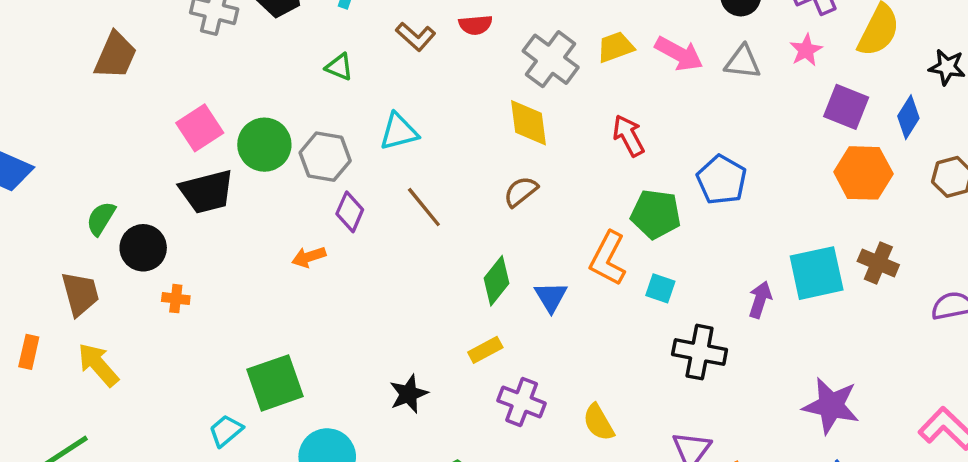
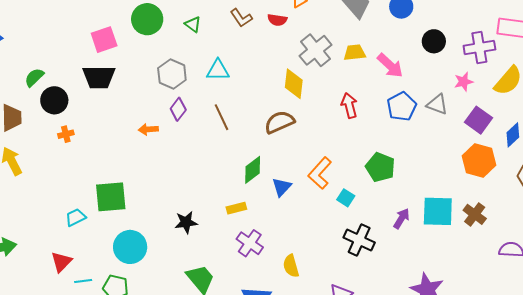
gray triangle: (743, 62) -> (437, 104), moved
green circle: (264, 145) -> (147, 19), moved
blue pentagon: (722, 180) -> (402, 107), moved
brown semicircle: (521, 191) -> (279, 122), size x1.4
green pentagon: (656, 214) -> (380, 167), moved
orange cross: (176, 299) -> (66, 134), turned -35

